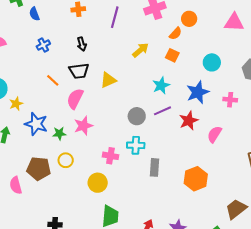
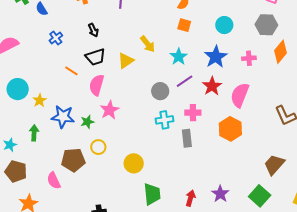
yellow arrow: (141, 50) -> (148, 44), moved, turned 102
pink semicircle: (214, 134) -> (240, 95), size x1.4
pink cross: (110, 156) -> (193, 113), moved
orange hexagon: (196, 179) -> (230, 129), moved

